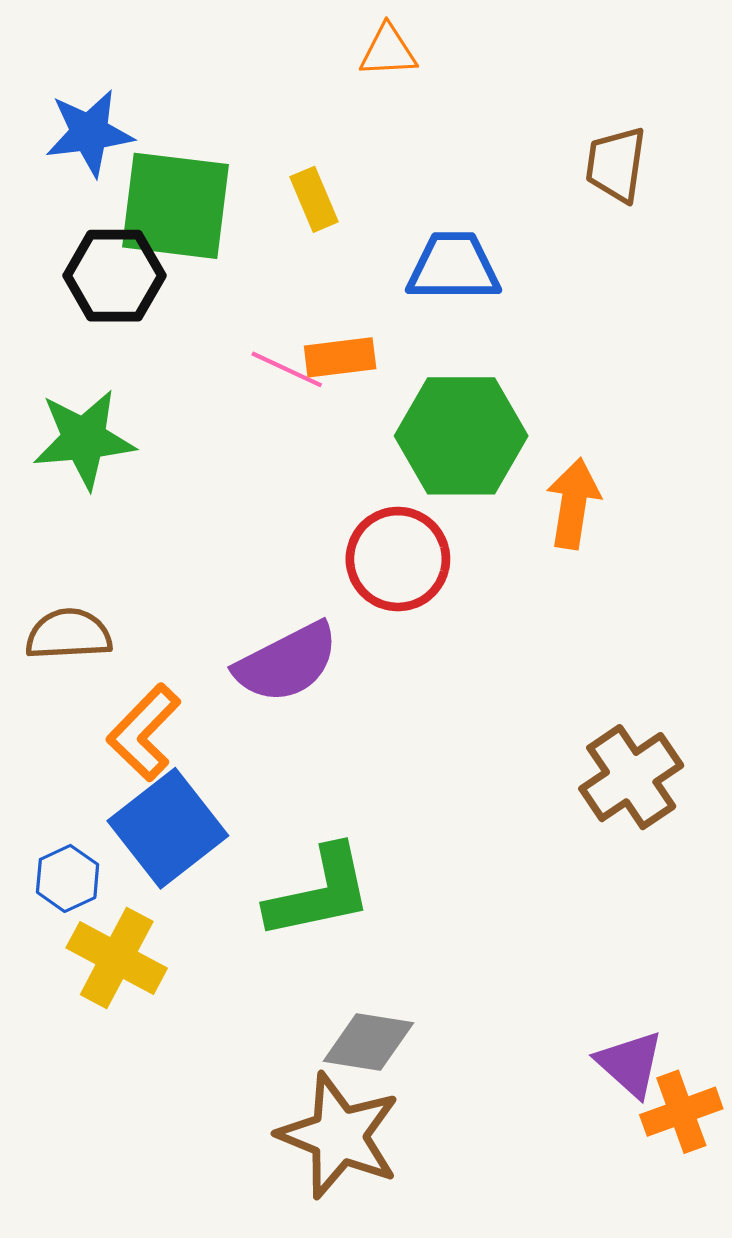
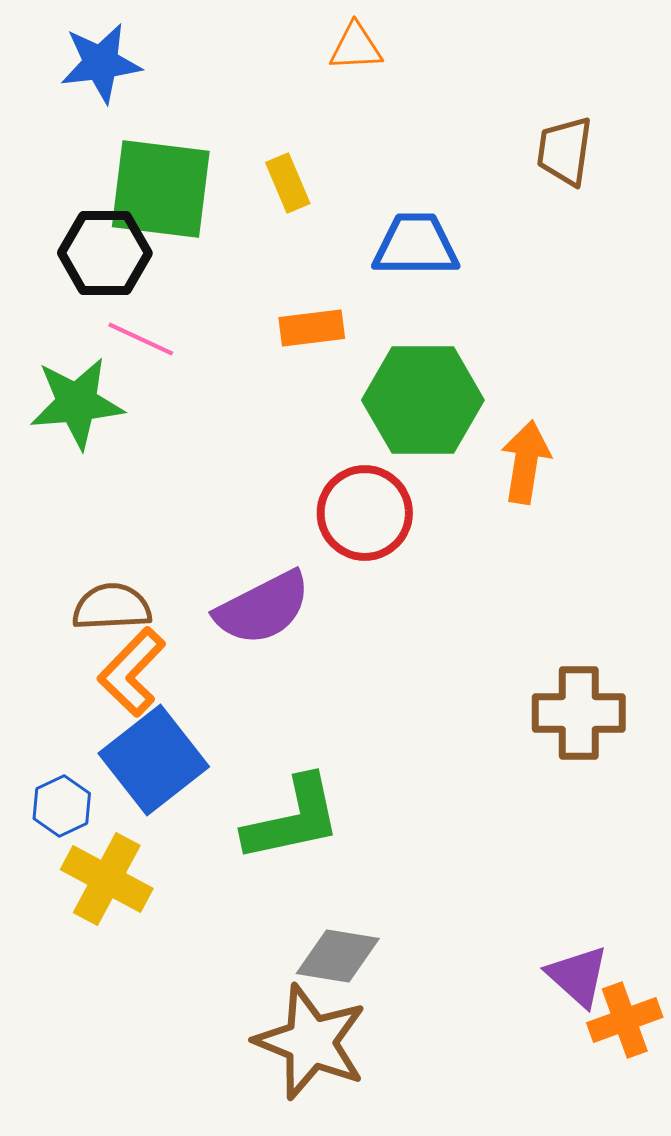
blue star: (89, 133) -> (101, 63), moved
pink line: (287, 369) -> (141, 339), moved
brown semicircle: (69, 634) -> (112, 607), moved
brown cross: (631, 777) -> (579, 713), turned 34

